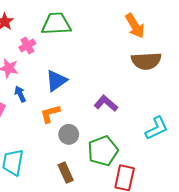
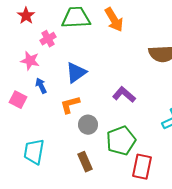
orange arrow: (135, 26) -> (114, 20), moved

